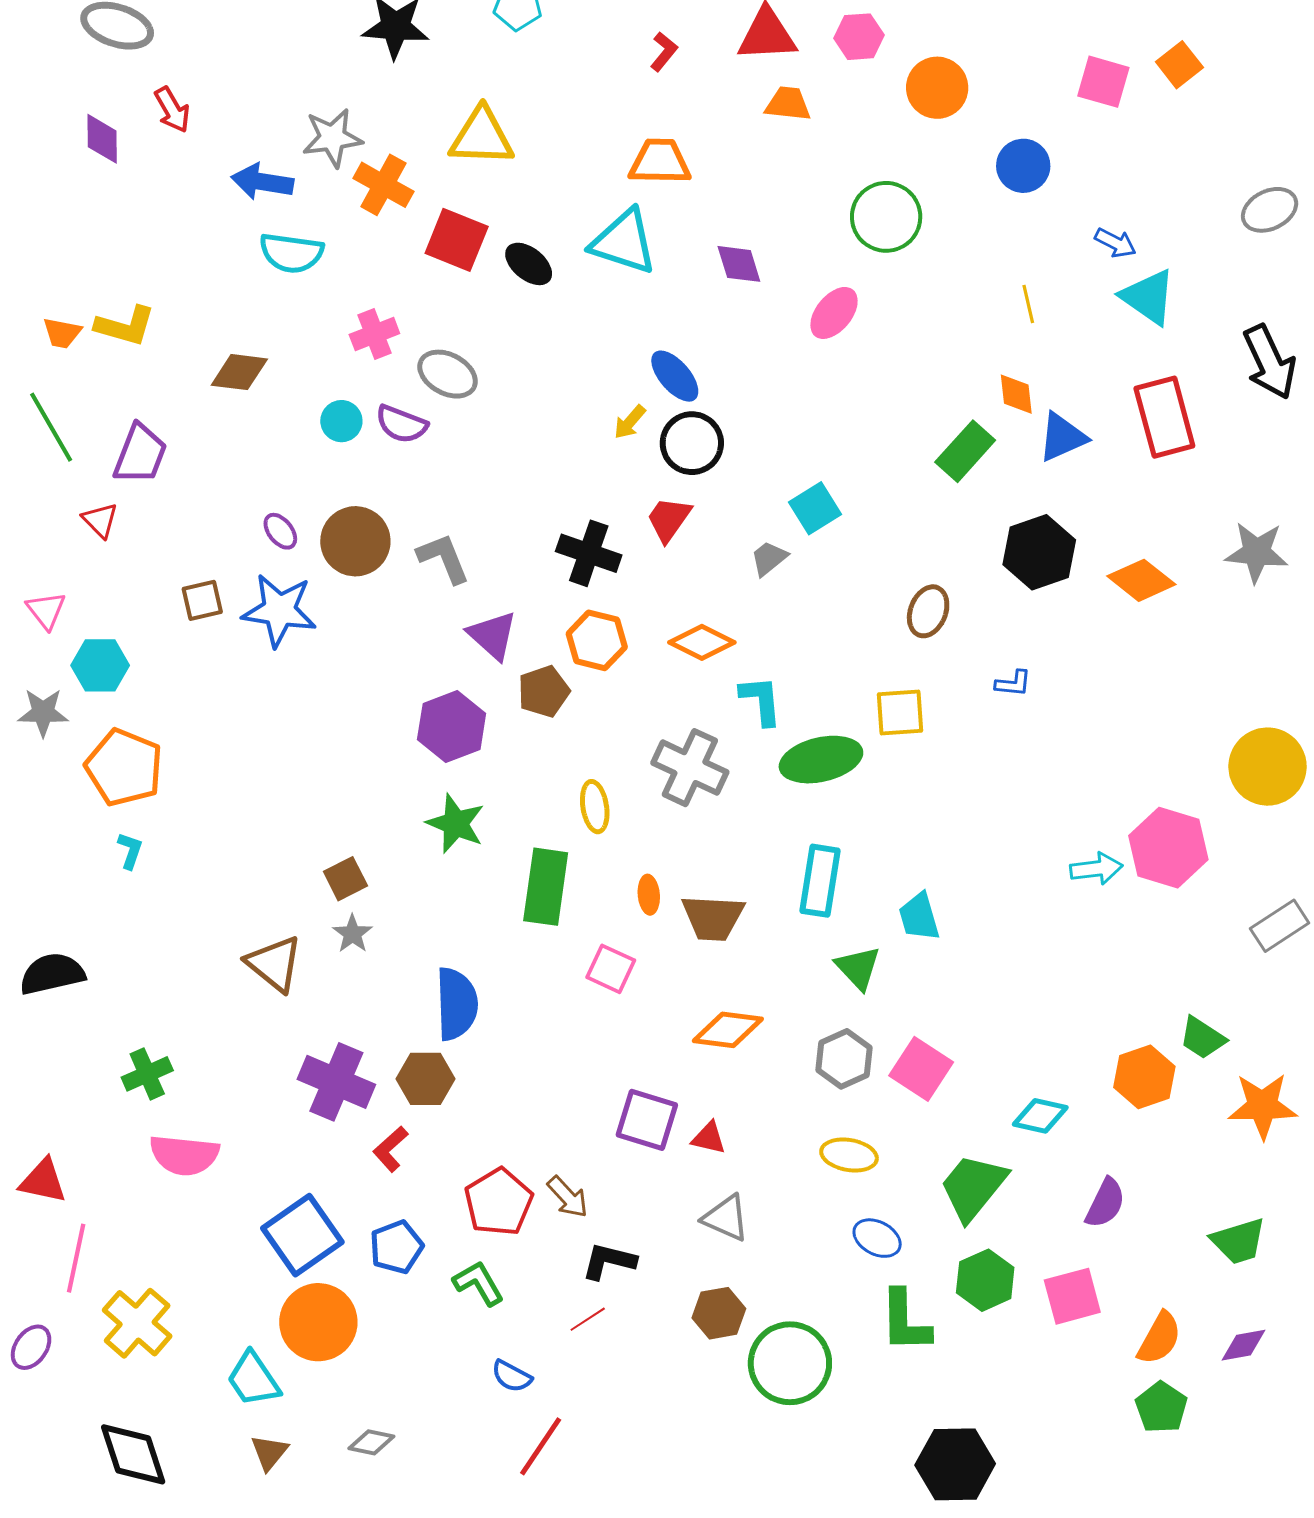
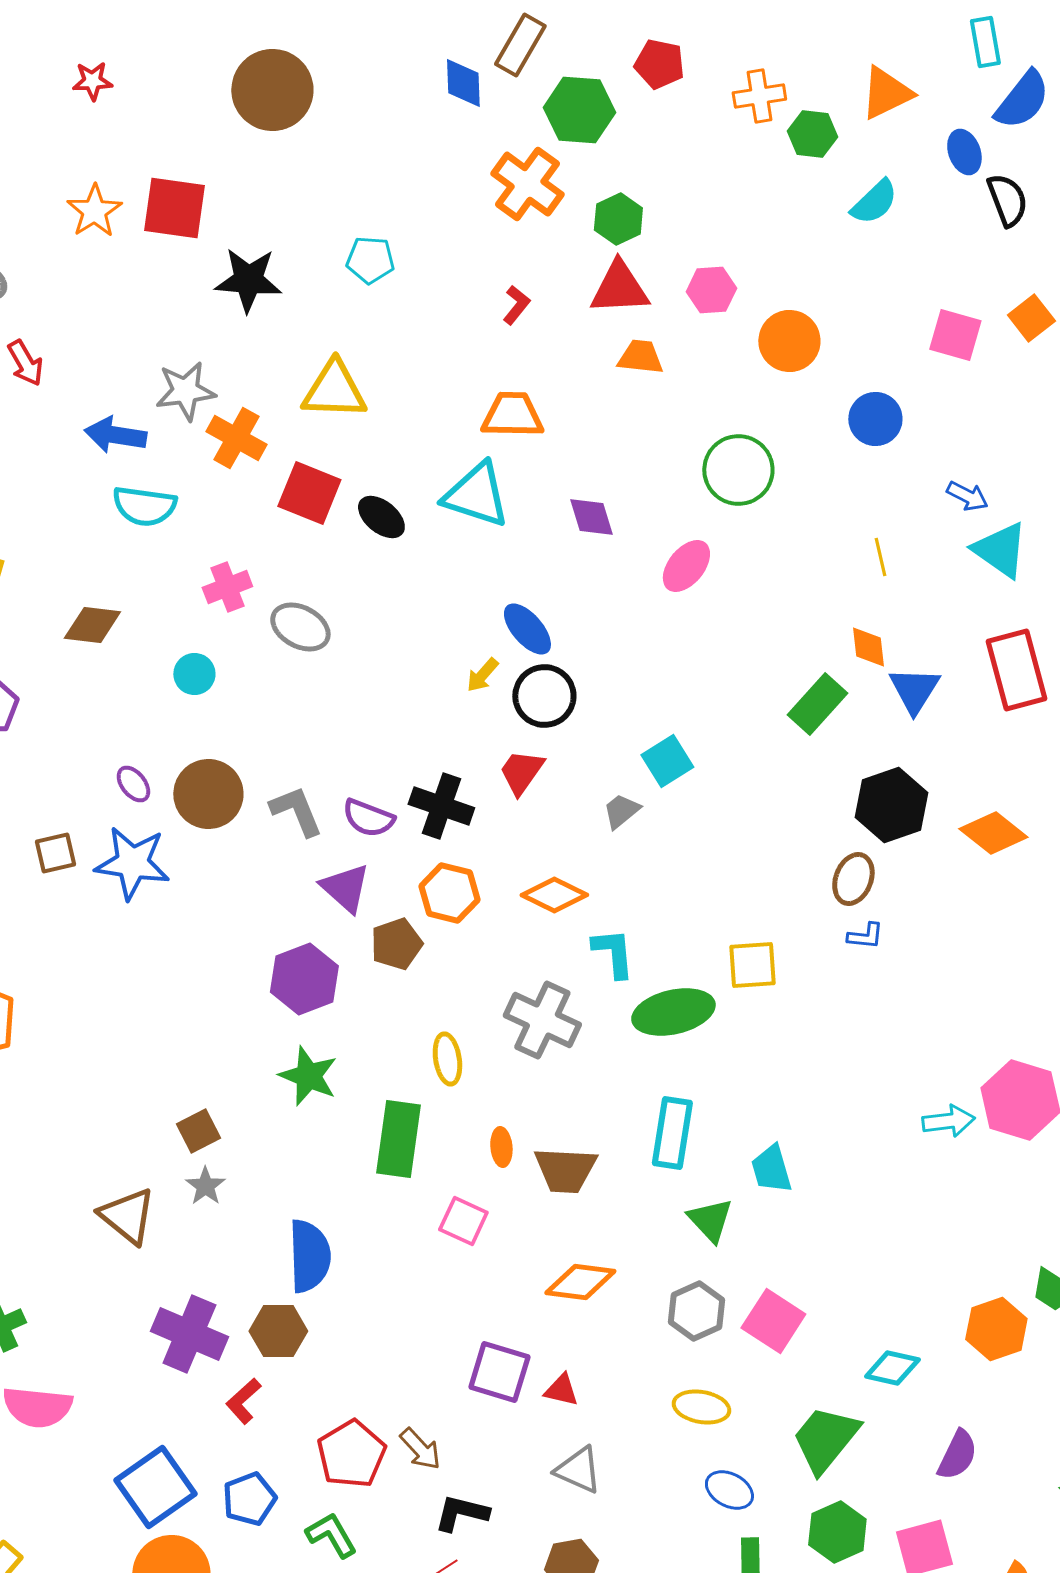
purple semicircle: (401, 424) -> (368, 818), moved
blue triangle: (1062, 437) -> (914, 690), turned -34
brown ellipse: (928, 611) -> (853, 879), moved

